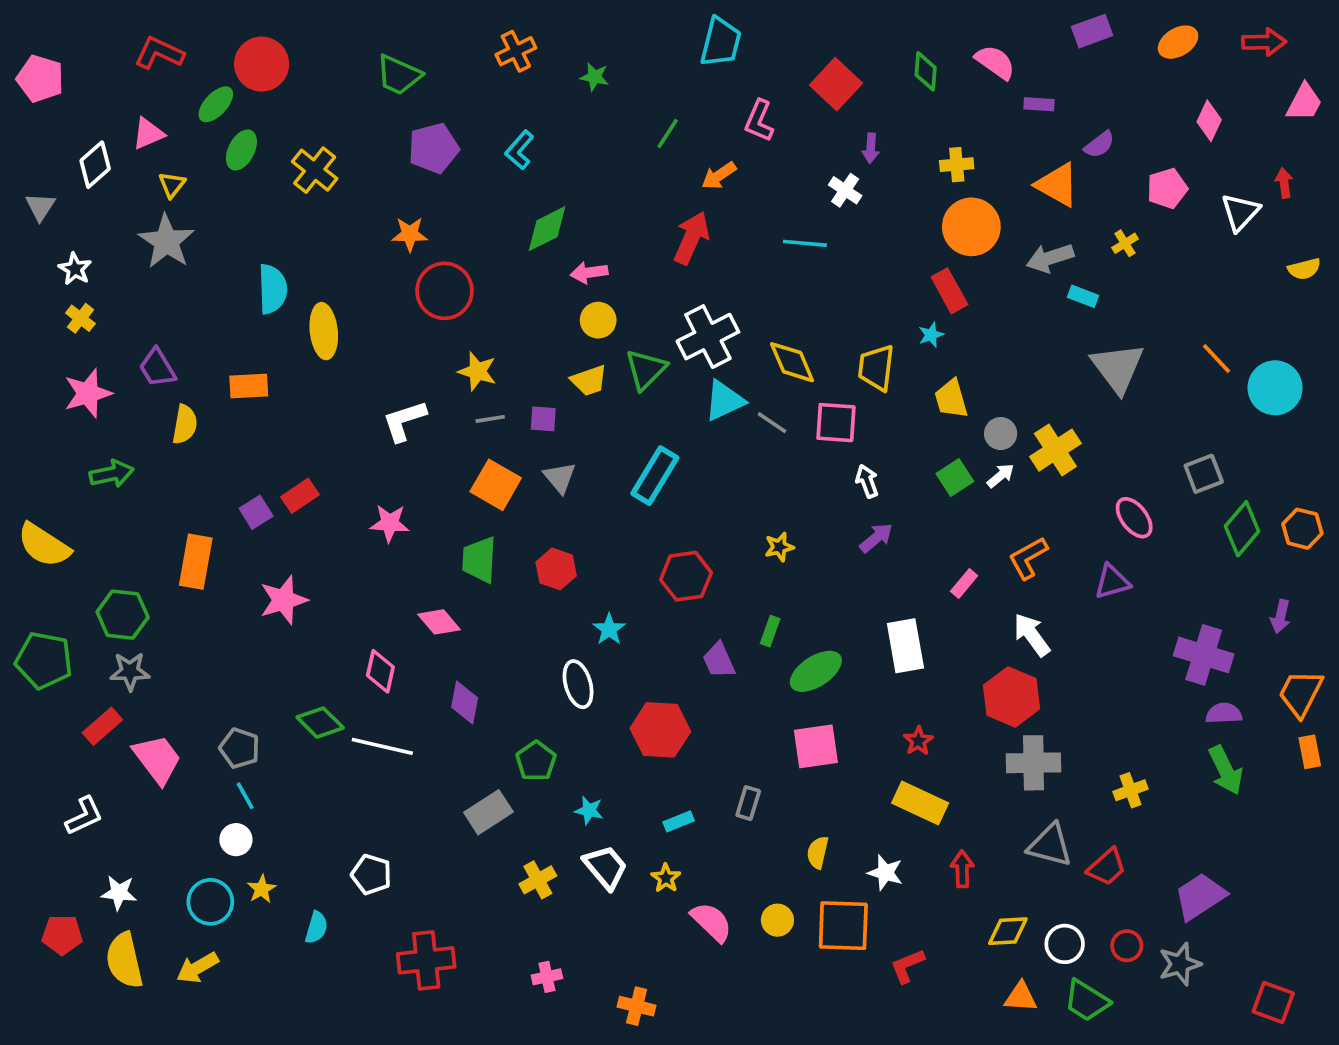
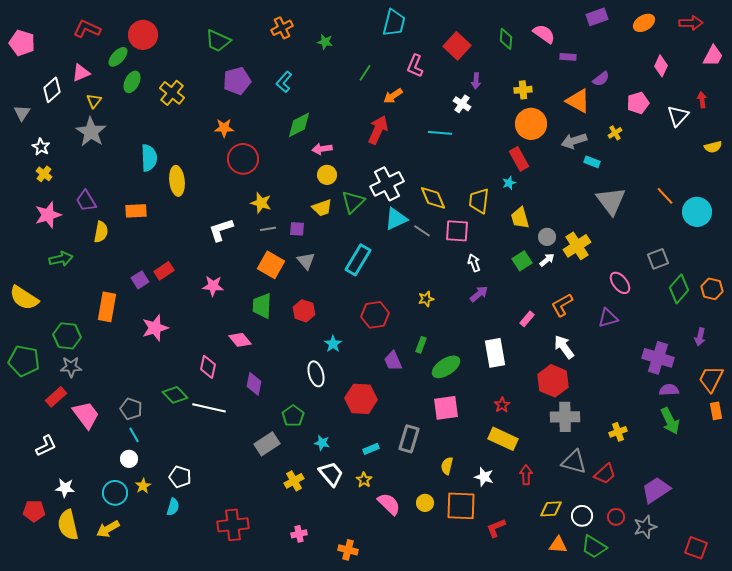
gray rectangle: (748, 803) -> (409, 439), size x1.5
white pentagon: (371, 874) -> (180, 477), moved

